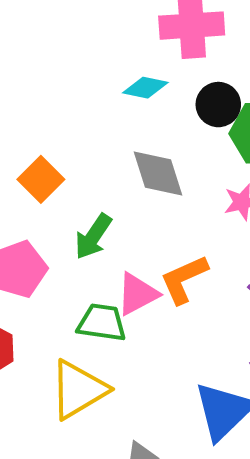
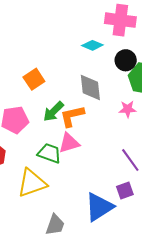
orange L-shape: (184, 279) -> (72, 116), moved

